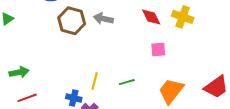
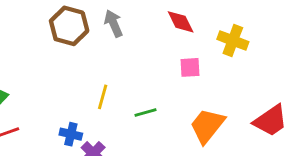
yellow cross: (183, 17) -> (233, 41), moved
gray arrow: (103, 19) -> (114, 23), turned 54
yellow line: (95, 81) -> (103, 97), moved

